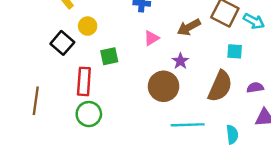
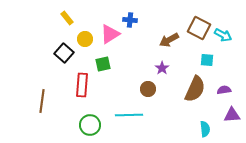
pink triangle: (151, 38) -> (110, 34), moved, size x1.5
brown circle: (164, 86) -> (148, 89), size x0.6
green circle: (89, 114) -> (90, 125), moved
cyan line: (188, 125) -> (129, 115), moved

